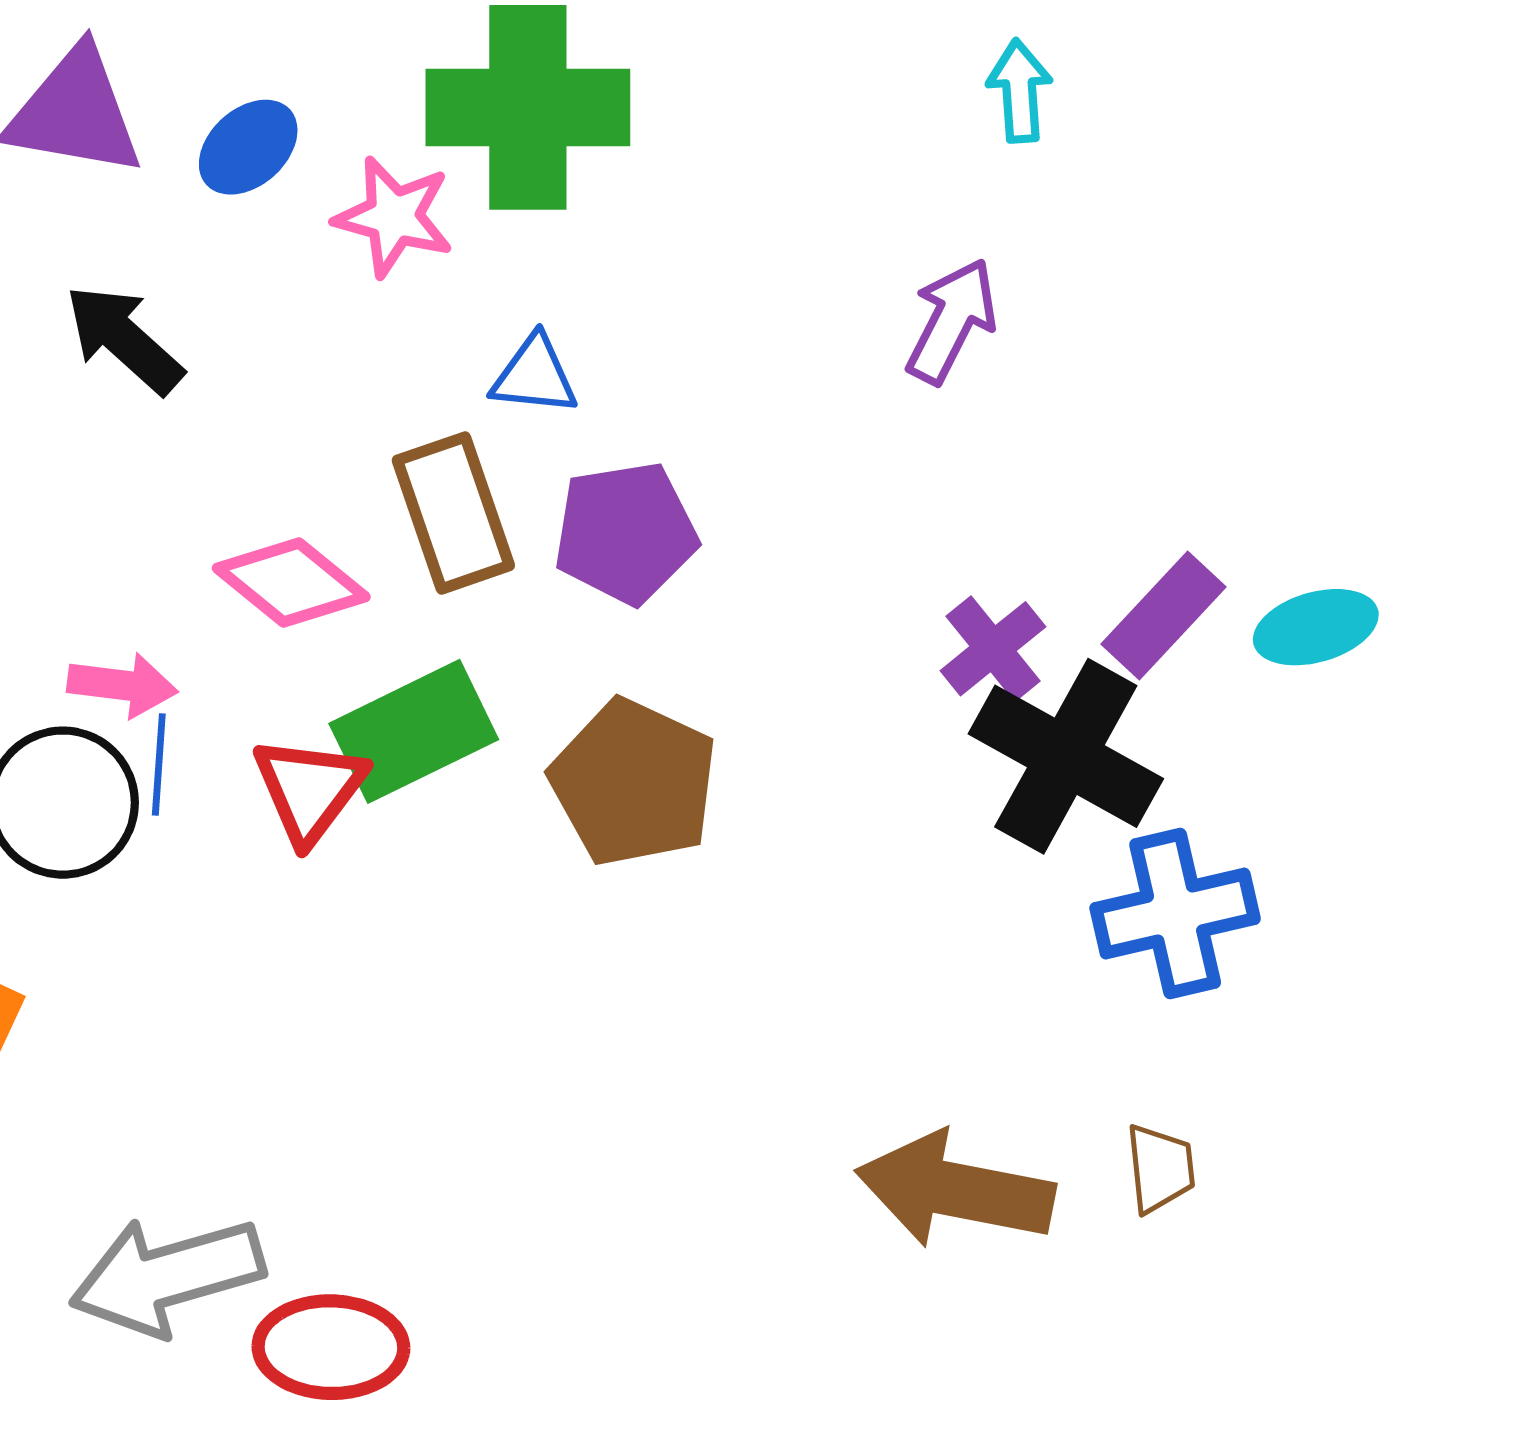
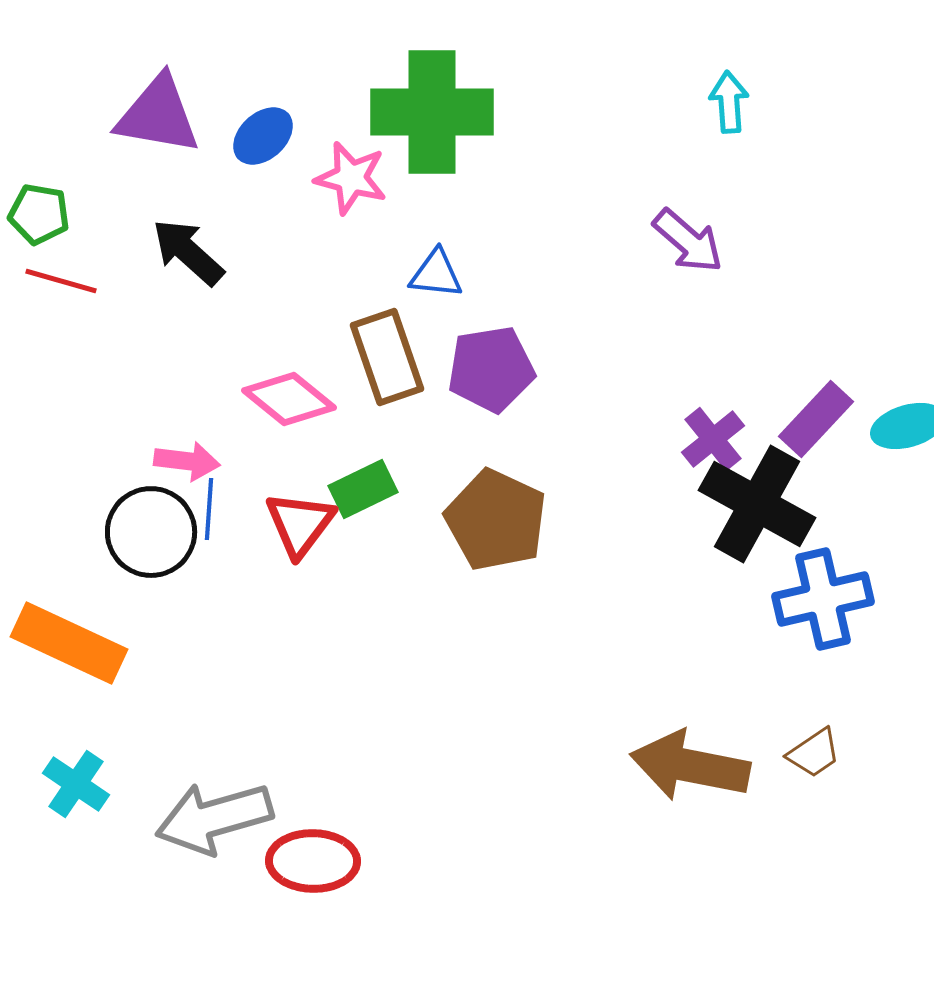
purple arrow: (952, 321) -> (688, 241), turned 104
green rectangle: (414, 731) -> (363, 489), size x0.7
brown trapezoid: (1160, 1168) -> (814, 753), turned 62

